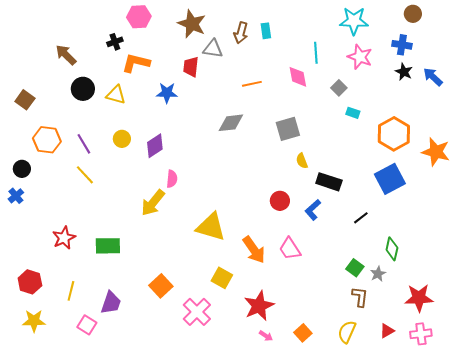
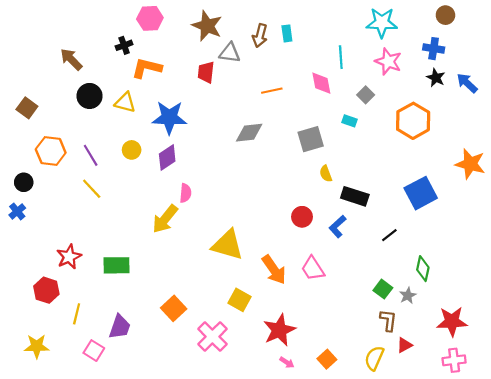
blue star: (167, 93) -> (169, 118), moved, size x1.5
cyan rectangle: (353, 113) -> (349, 121), moved
orange hexagon: (394, 134) -> (413, 121), moved
red hexagon: (30, 282) -> (46, 290), moved
red triangle: (387, 331) -> (404, 345), moved

